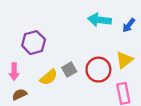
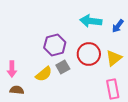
purple hexagon: (34, 43) -> (55, 45), moved
red circle: (98, 70) -> (89, 54), moved
brown semicircle: (19, 94) -> (17, 90), turned 32

